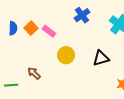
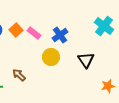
blue cross: (82, 15) -> (60, 35), moved
black triangle: (101, 58) -> (86, 60), turned -48

